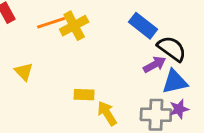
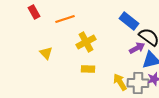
yellow cross: (74, 26) -> (86, 42), moved
yellow arrow: (107, 113) -> (120, 82), moved

